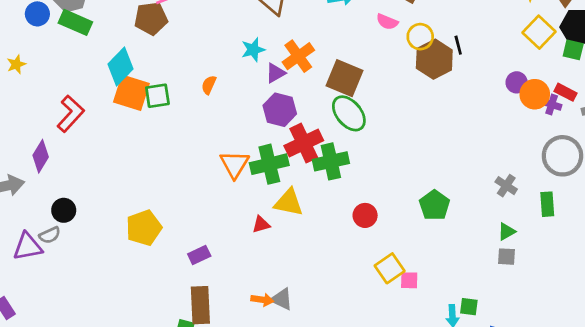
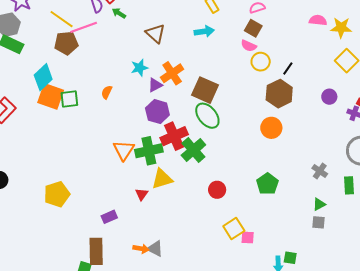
pink semicircle: (387, 22) -> (249, 46), moved
black line: (458, 45) -> (288, 69), turned 48
brown hexagon: (434, 59) -> (279, 94), moved
orange circle: (535, 94) -> (271, 128), moved
green cross: (331, 161) -> (193, 150), turned -30
yellow triangle: (289, 203) -> (162, 179), turned -30
red triangle: (261, 224) -> (142, 194), turned -40
purple rectangle: (199, 255) -> (109, 217), moved

